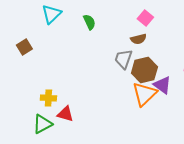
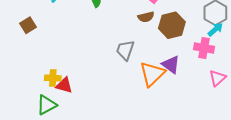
gray trapezoid: (123, 59) -> (125, 50), moved
brown hexagon: (144, 70) -> (172, 25), moved
red triangle: (65, 114) -> (64, 85), moved

